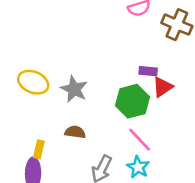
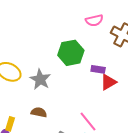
green hexagon: (132, 101) -> (71, 53), moved

